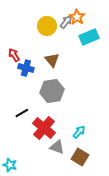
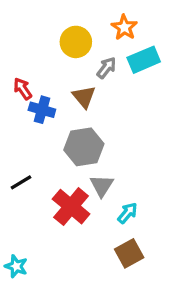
gray arrow: (66, 22) -> (107, 68), moved
black line: (22, 113) -> (21, 182), moved
gray triangle: (57, 147) -> (102, 186), moved, turned 42
brown square: (80, 157) -> (129, 253), turned 30

